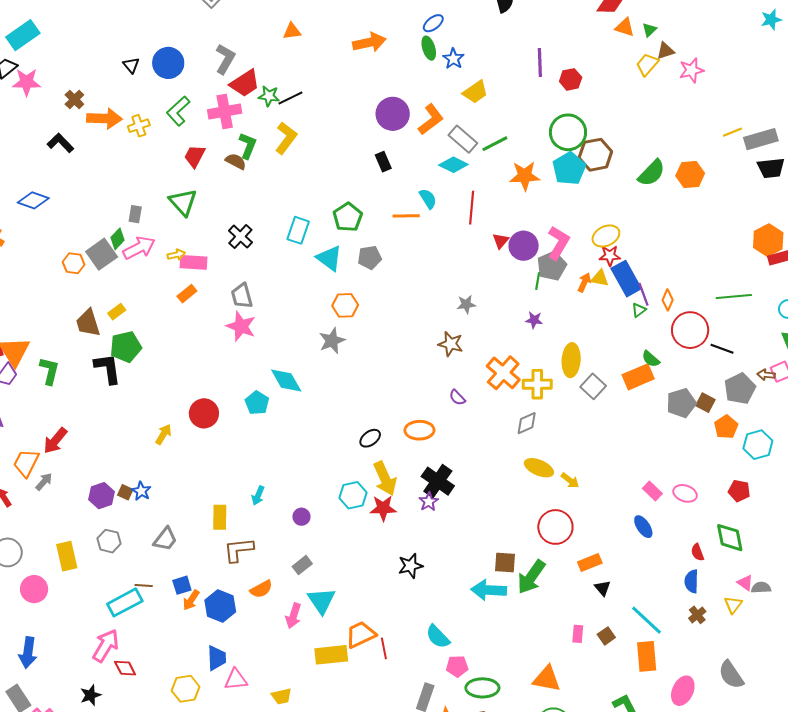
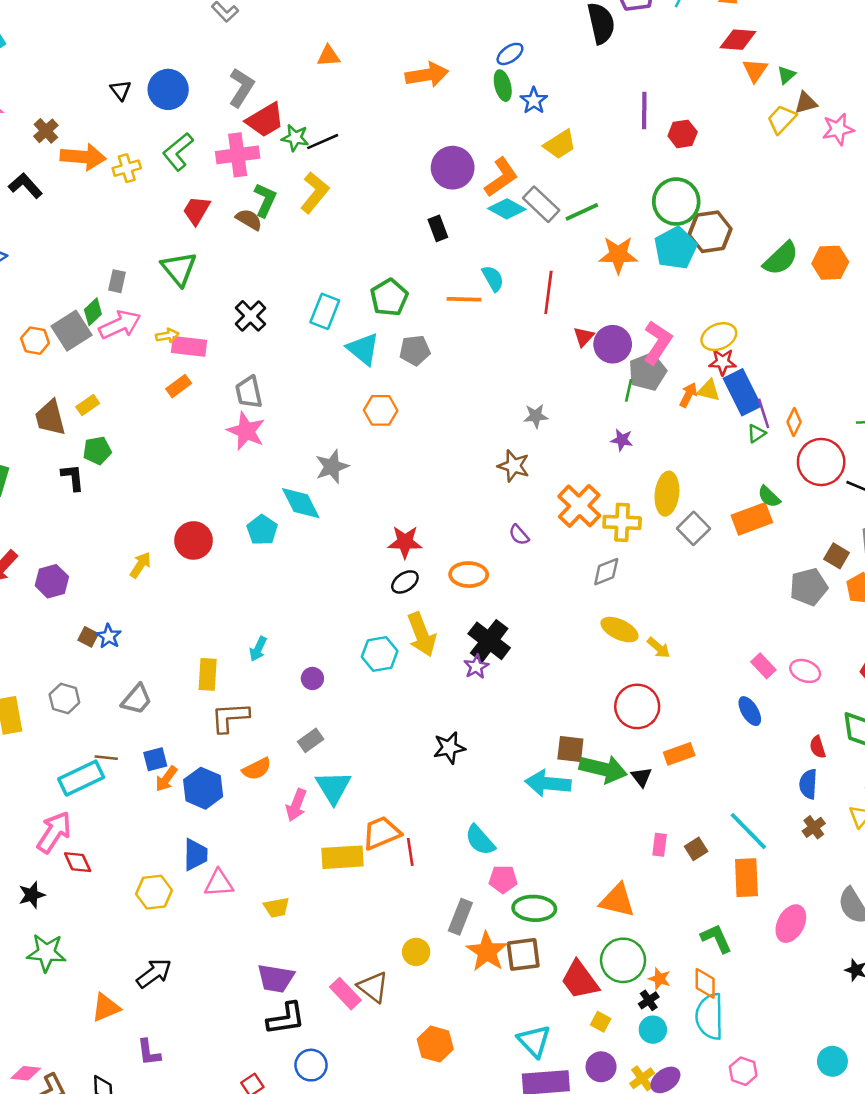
orange triangle: (625, 27) -> (755, 70), turned 45
cyan diamond: (453, 165) -> (507, 209), moved
gray star: (332, 341) -> (332, 467), moved
green pentagon: (126, 347) -> (97, 451), size x0.7
black L-shape: (108, 369) -> (73, 477), size x0.7
gray pentagon: (681, 403) -> (809, 587), moved
purple hexagon: (102, 496) -> (52, 581), moved
red star: (383, 508) -> (405, 542), moved
green arrow: (531, 577) -> (603, 769), turned -114
black triangle: (603, 588) -> (641, 777), moved

